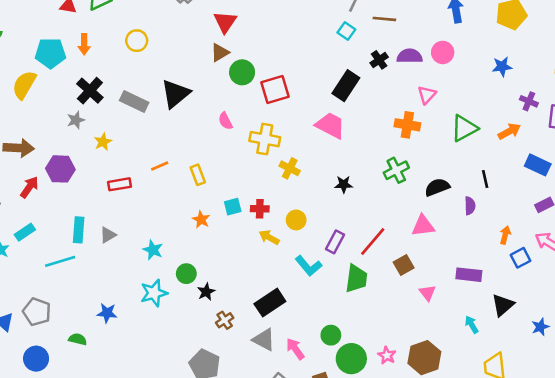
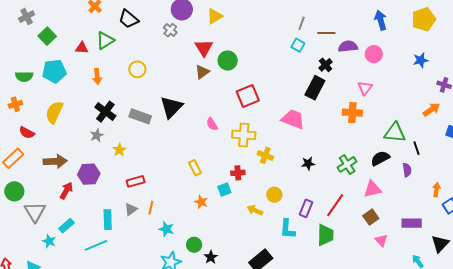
cyan pentagon: (50, 53) -> (54, 71), moved
purple semicircle: (410, 56) -> (348, 46), moved
green circle: (242, 72) -> (228, 61), moved
black rectangle: (346, 86) -> (315, 88), moved
green triangle: (464, 128) -> (395, 133), moved, turned 40
orange line: (160, 166) -> (151, 208), moved, turned -48
green cross: (396, 170) -> (347, 164), moved
red cross: (260, 209) -> (238, 173), moved
gray triangle: (108, 235) -> (131, 209), moved
brown square: (404, 265) -> (371, 217), moved
cyan L-shape: (308, 266) -> (287, 229), turned 50

